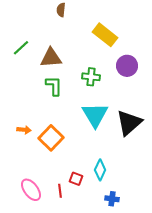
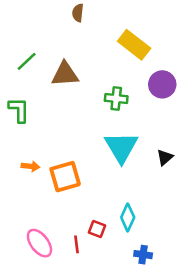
green L-shape: (54, 86) -> (19, 110), moved
black triangle: (129, 123) -> (165, 157), size x0.5
orange square: (51, 138) -> (65, 177), turned 30

